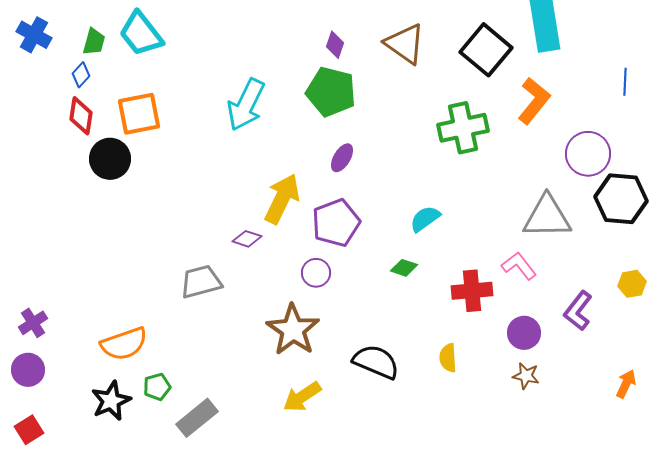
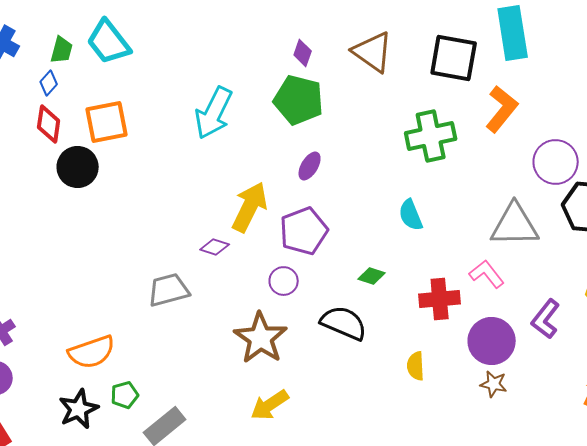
black square: (486, 50) -> (454, 58), turned -30
cyan semicircle: (425, 219) -> (411, 215), moved, turned -76
purple circle: (524, 333) -> (492, 341), size x1.4
black semicircle: (376, 362) -> (344, 323), moved

